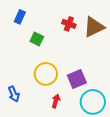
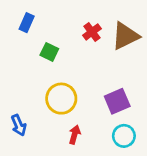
red cross: (69, 24) -> (92, 32), turned 32
purple square: (77, 79) -> (117, 101), moved
cyan circle: (93, 102) -> (124, 136), size x0.7

